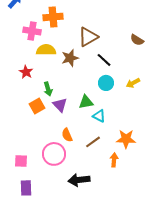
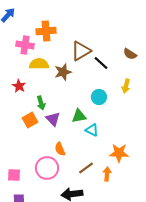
black line: (104, 60) -> (101, 63), moved
yellow arrow: (133, 83) -> (126, 86), moved, turned -48
brown line: (93, 142) -> (86, 168), moved

